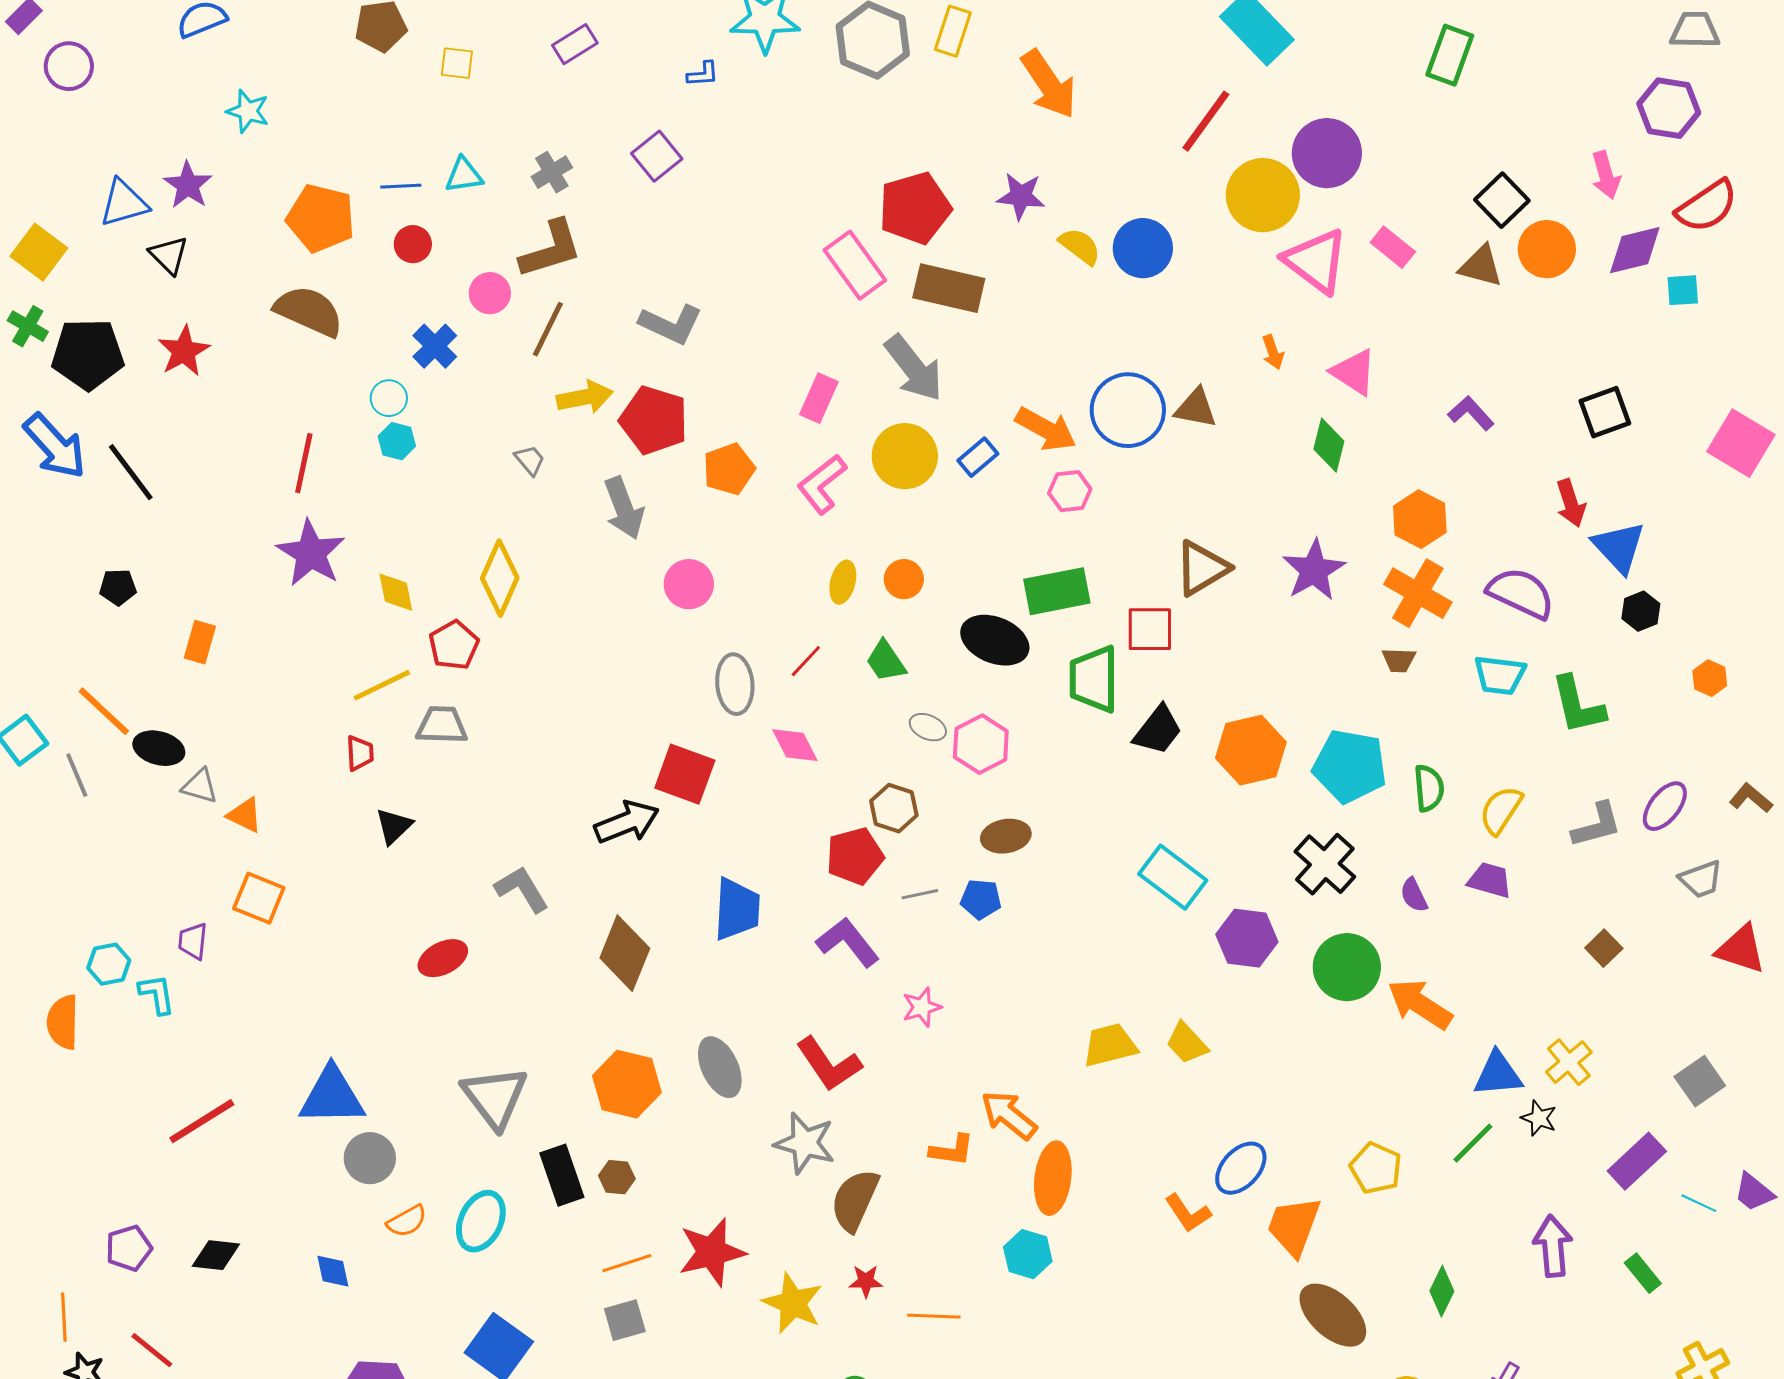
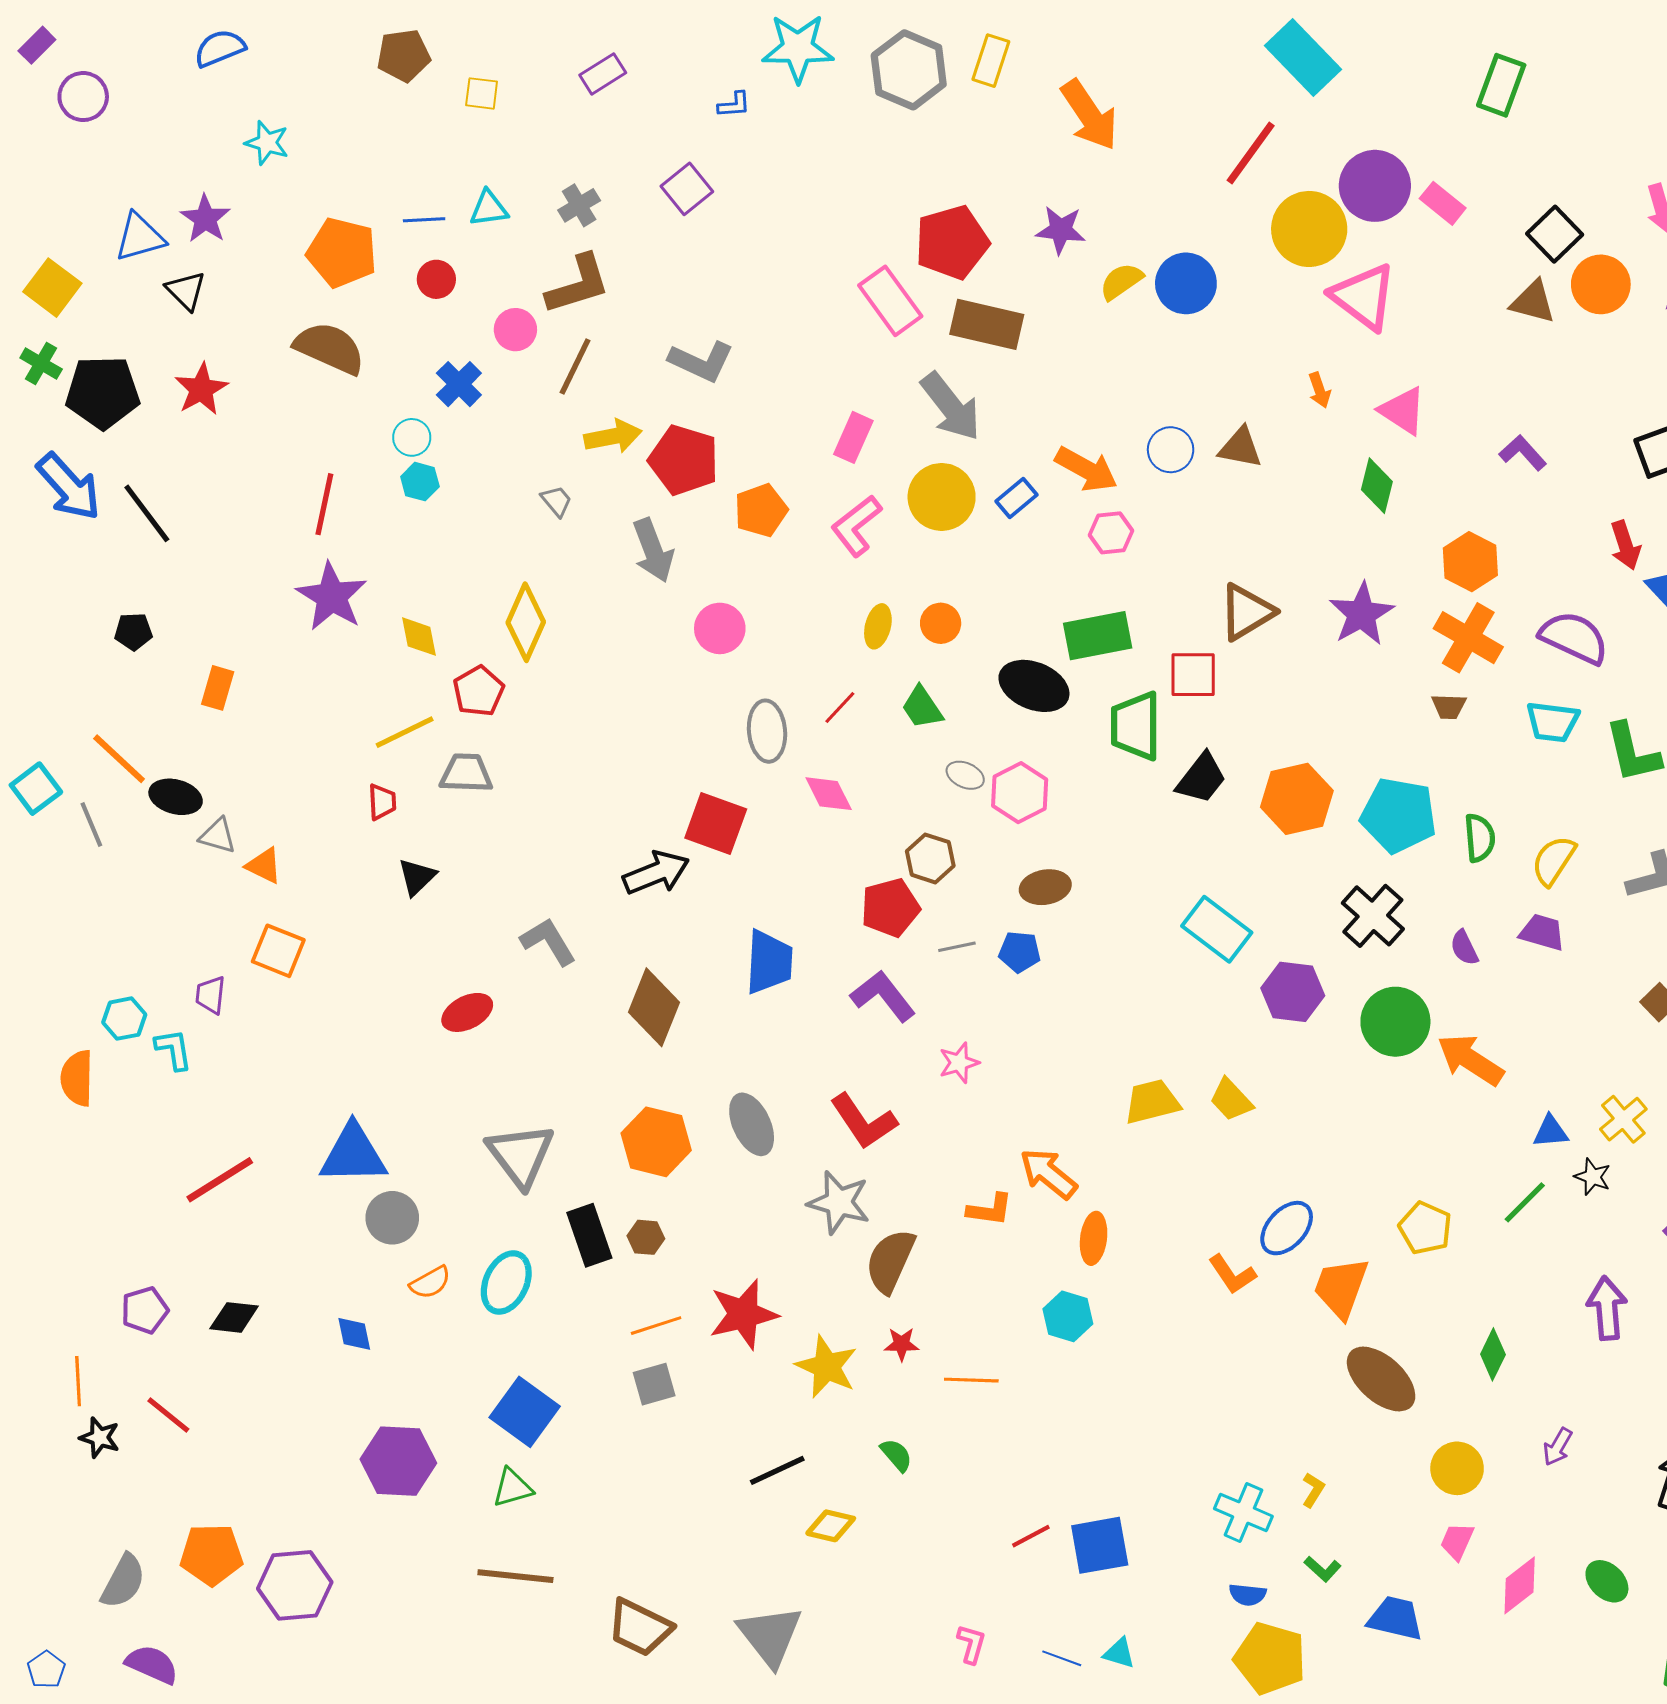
yellow semicircle: (1080, 246) -> (1121, 281), turned -72
pink rectangle: (1393, 247) -> (1443, 203), moved
blue circle: (1128, 410) -> (1171, 450), size x0.6
blue triangle: (1498, 1074) -> (1550, 1132), size x0.7
orange ellipse: (1053, 1178) -> (1094, 1238), size x0.7

